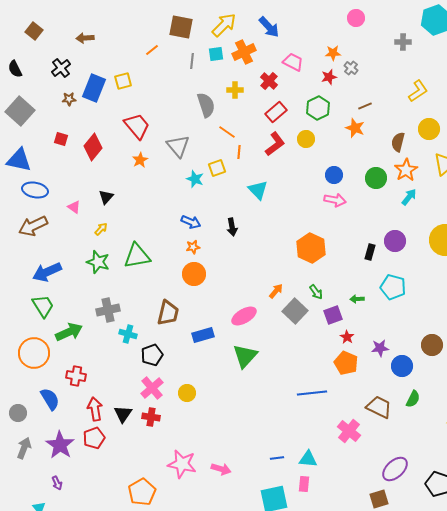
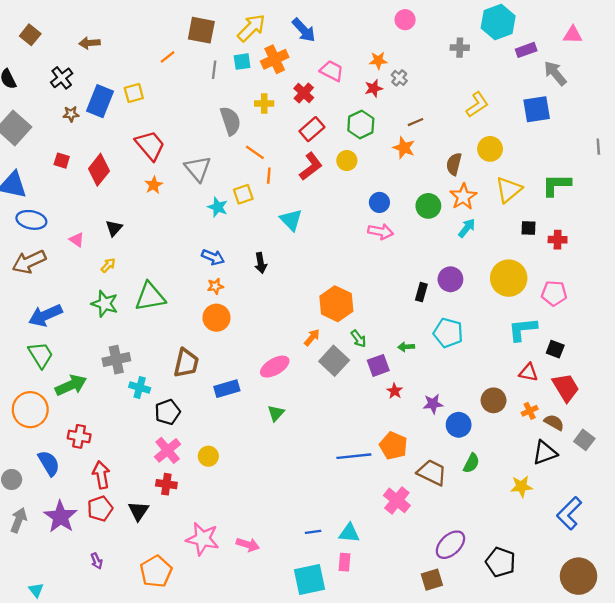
orange hexagon: (311, 248) -> (336, 304), moved
green triangle: (245, 356) -> (276, 413), size x0.6
orange pentagon: (346, 363) -> (393, 446), moved
black triangle: (123, 414) -> (138, 511), moved
purple arrow: (57, 483) -> (97, 561), moved

